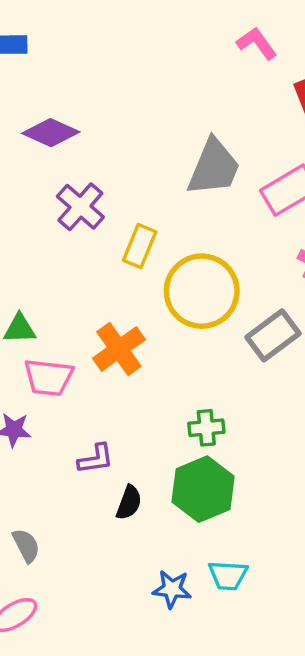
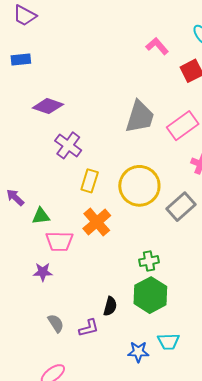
yellow rectangle: (140, 246) -> (90, 181), moved
purple L-shape: (96, 459) -> (89, 328), moved
gray semicircle: (26, 545) -> (56, 323), moved

